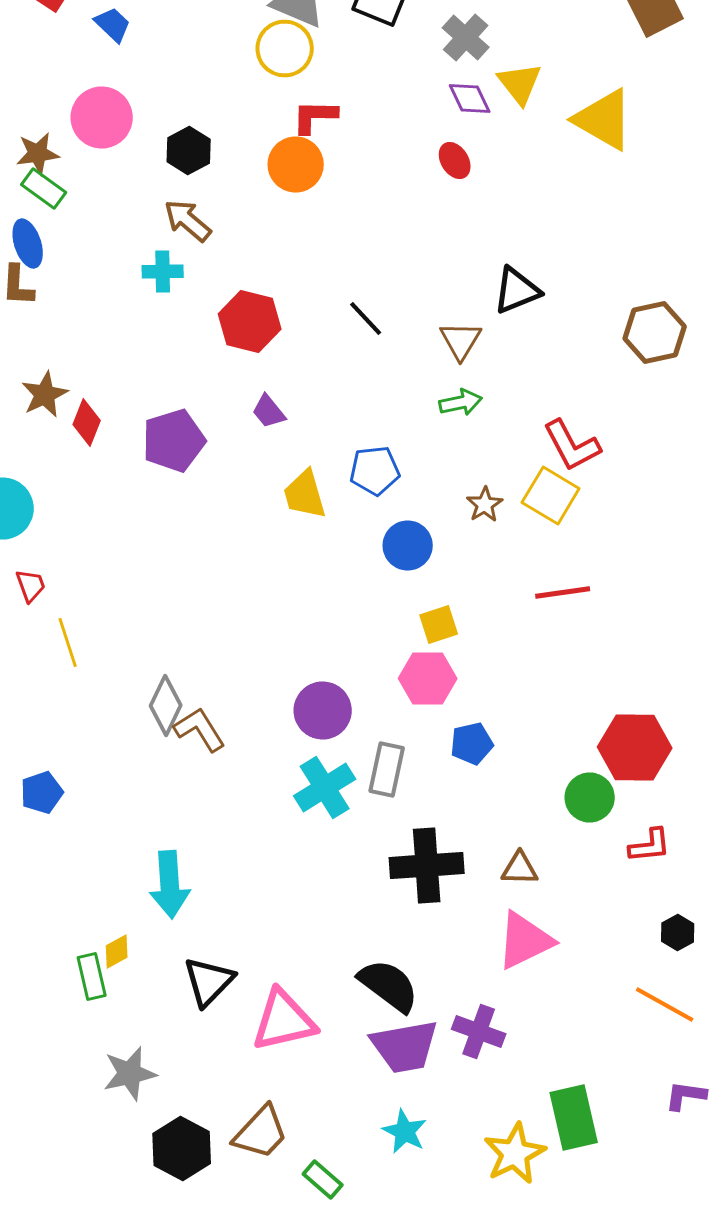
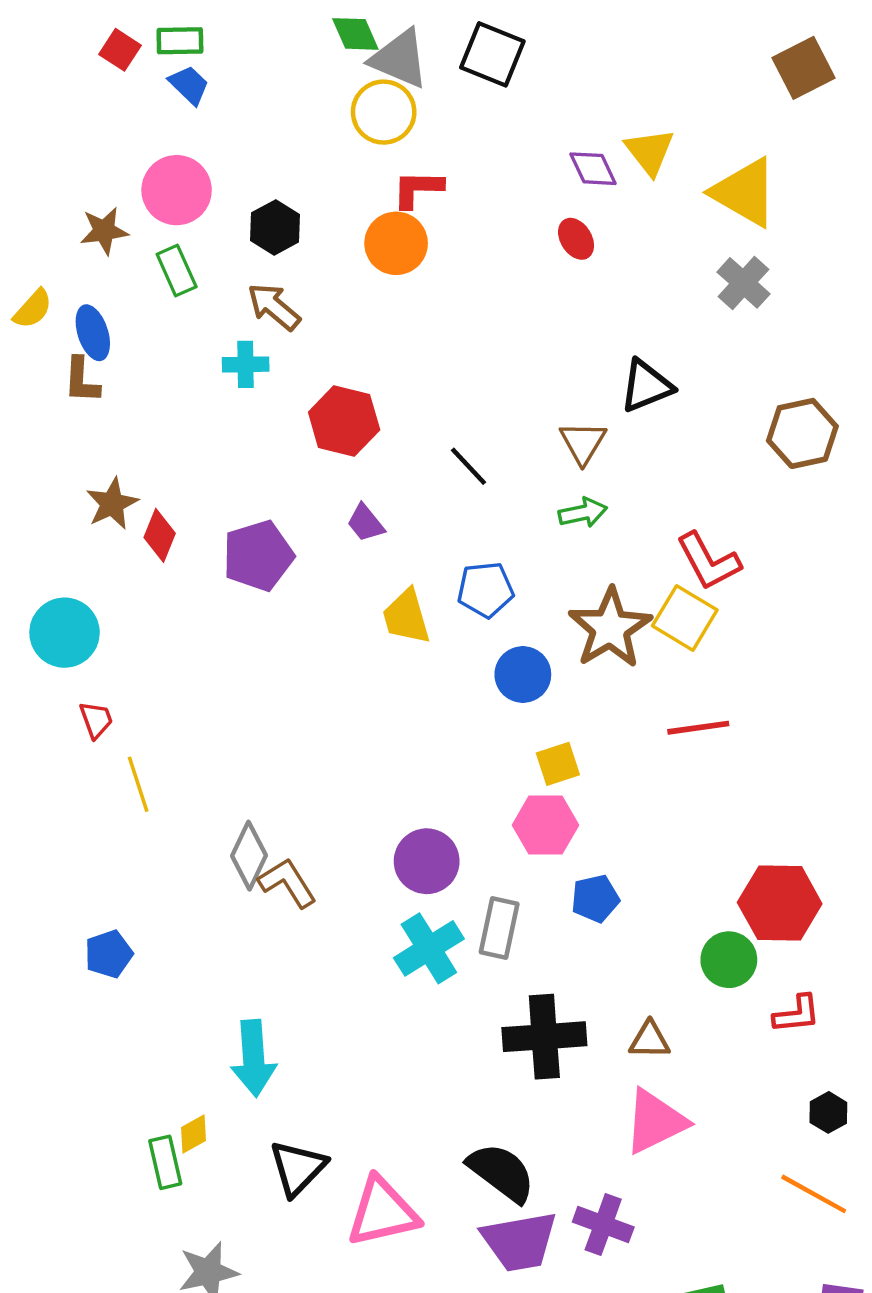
gray cross: (466, 38) -> (744, 283), moved
green rectangle: (44, 188) -> (177, 270), moved, turned 30
black line: (366, 318) -> (469, 466), moved
brown star: (485, 504) -> (610, 628), size x2.0

